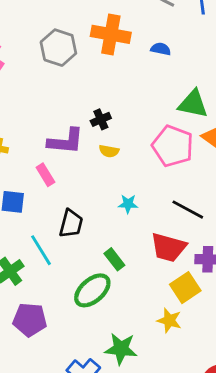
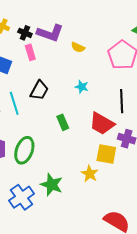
black cross: (101, 119) -> (25, 33), moved, turned 32
black line: (188, 210) -> (122, 101), turned 45
yellow square: (185, 288) -> (106, 154), turned 30
green ellipse: (92, 290) -> (24, 150), moved, turned -44

